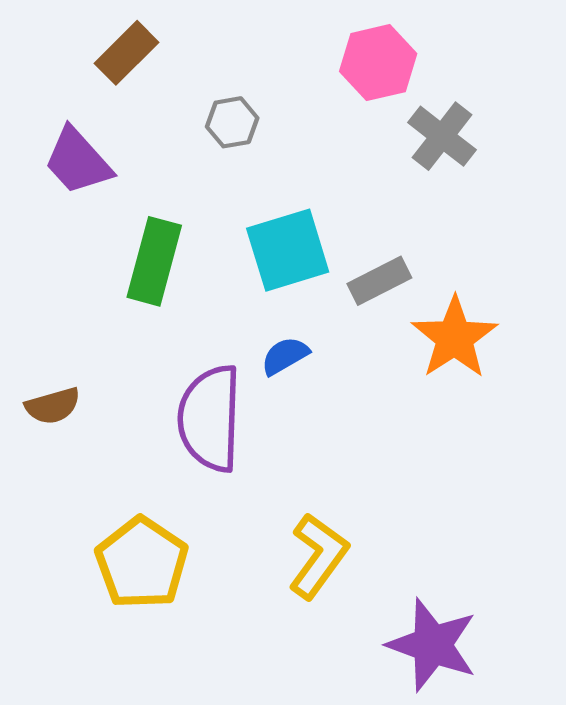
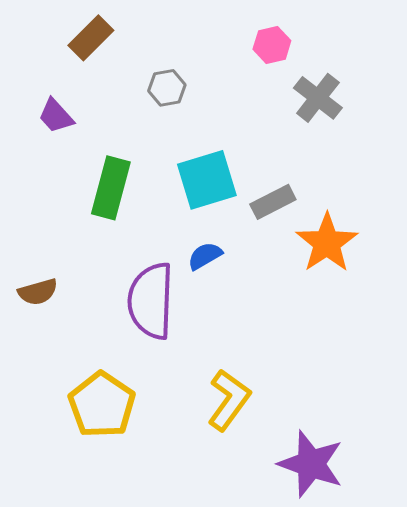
pink hexagon: (378, 63) -> (272, 45), size x0.7
purple trapezoid: (78, 161) -> (56, 116), size x0.7

